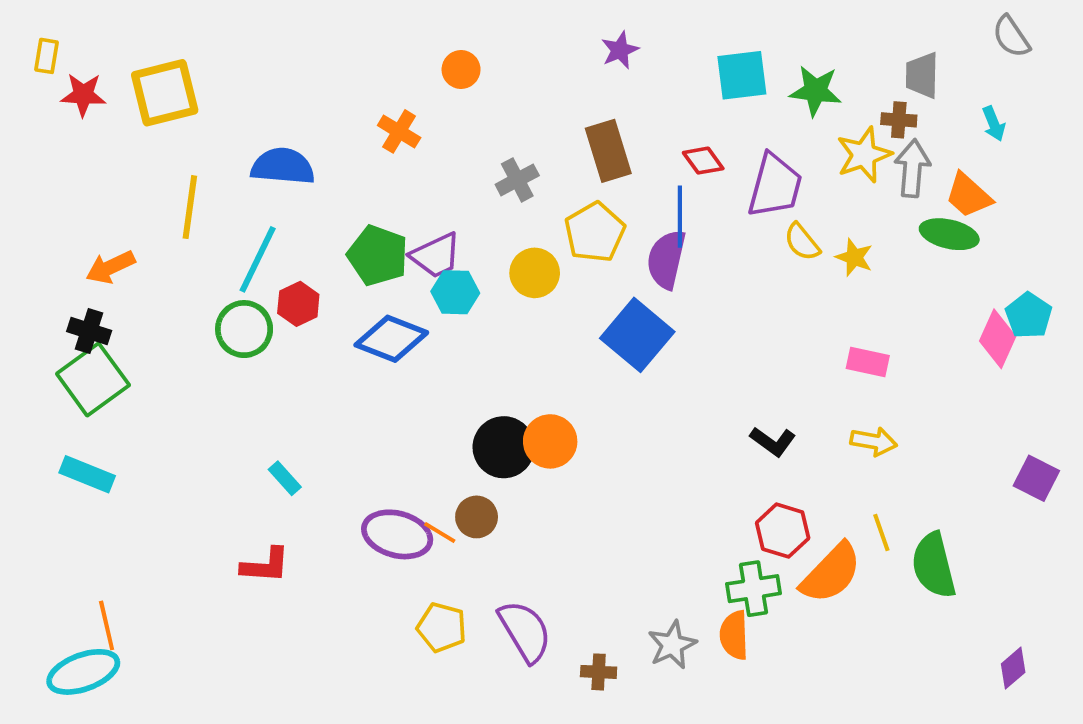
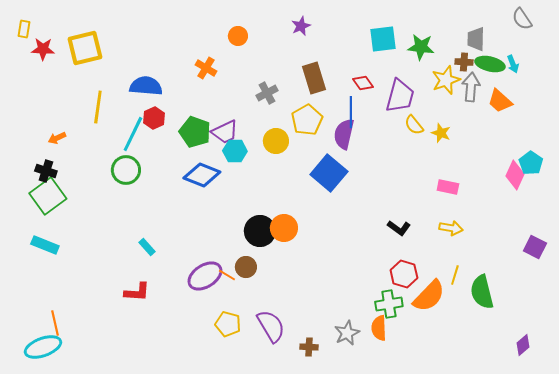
purple star: (620, 50) -> (301, 26), moved
green ellipse: (949, 234) -> (490, 64), moved
orange arrow: (110, 267) -> (57, 138), size x0.7
red hexagon: (298, 304) -> (154, 118), moved
yellow line: (881, 532) -> (455, 275), turned 36
purple ellipse: (397, 534) -> (205, 276), turned -48

